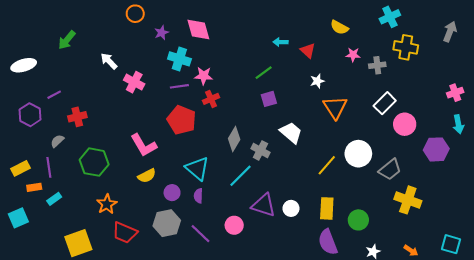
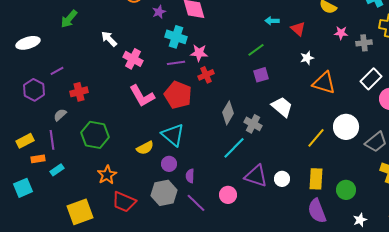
orange triangle: (335, 107) -> (324, 83), turned -40
pink L-shape: (144, 145) -> (142, 96), moved
cyan triangle: (197, 168) -> (173, 135), moved
purple semicircle: (198, 196) -> (190, 176), moved

